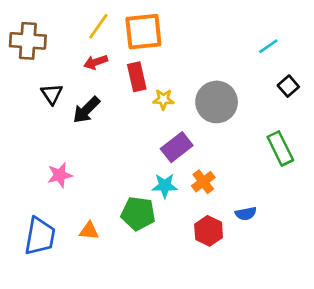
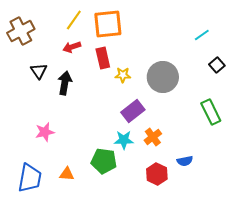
brown cross: (28, 41) -> (21, 31), turned -32
black arrow: (86, 110) -> (65, 83), turned 145

